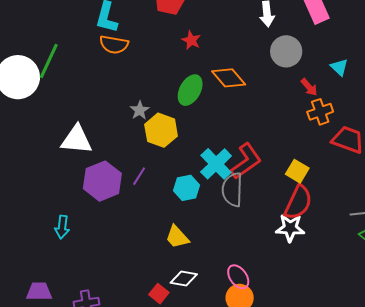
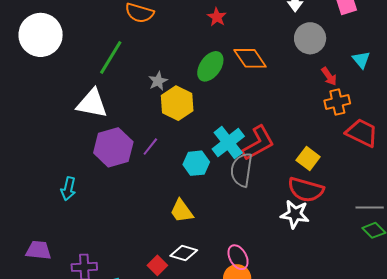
green line: (49, 61) -> (111, 57), moved
red semicircle: (298, 202) -> (306, 190), turned 75

